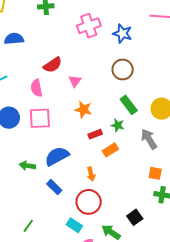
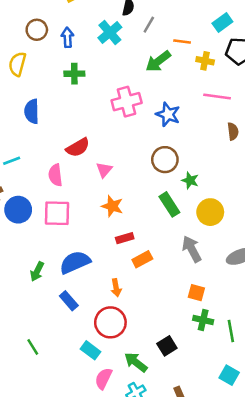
blue semicircle: (14, 39) -> (32, 111), turned -90
green star: (118, 125) -> (190, 180), moved
green arrow: (27, 166) -> (37, 271), turned -77
green line: (28, 226) -> (33, 347), turned -72

